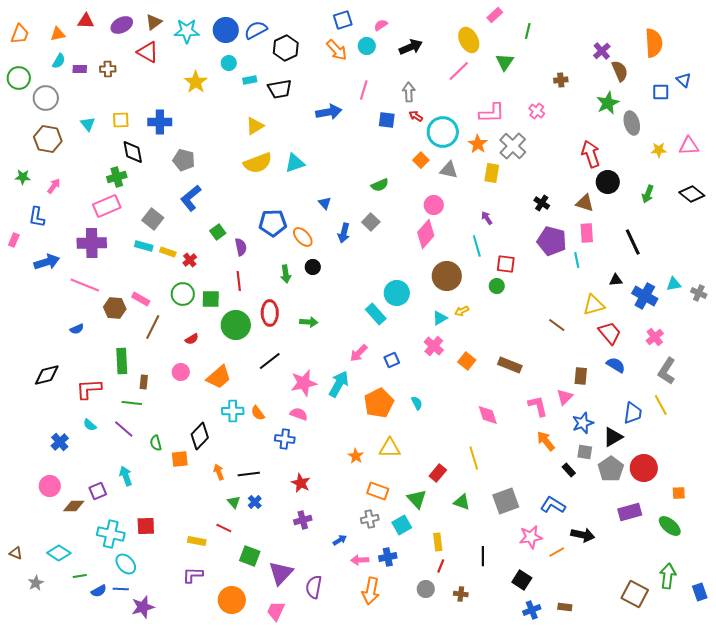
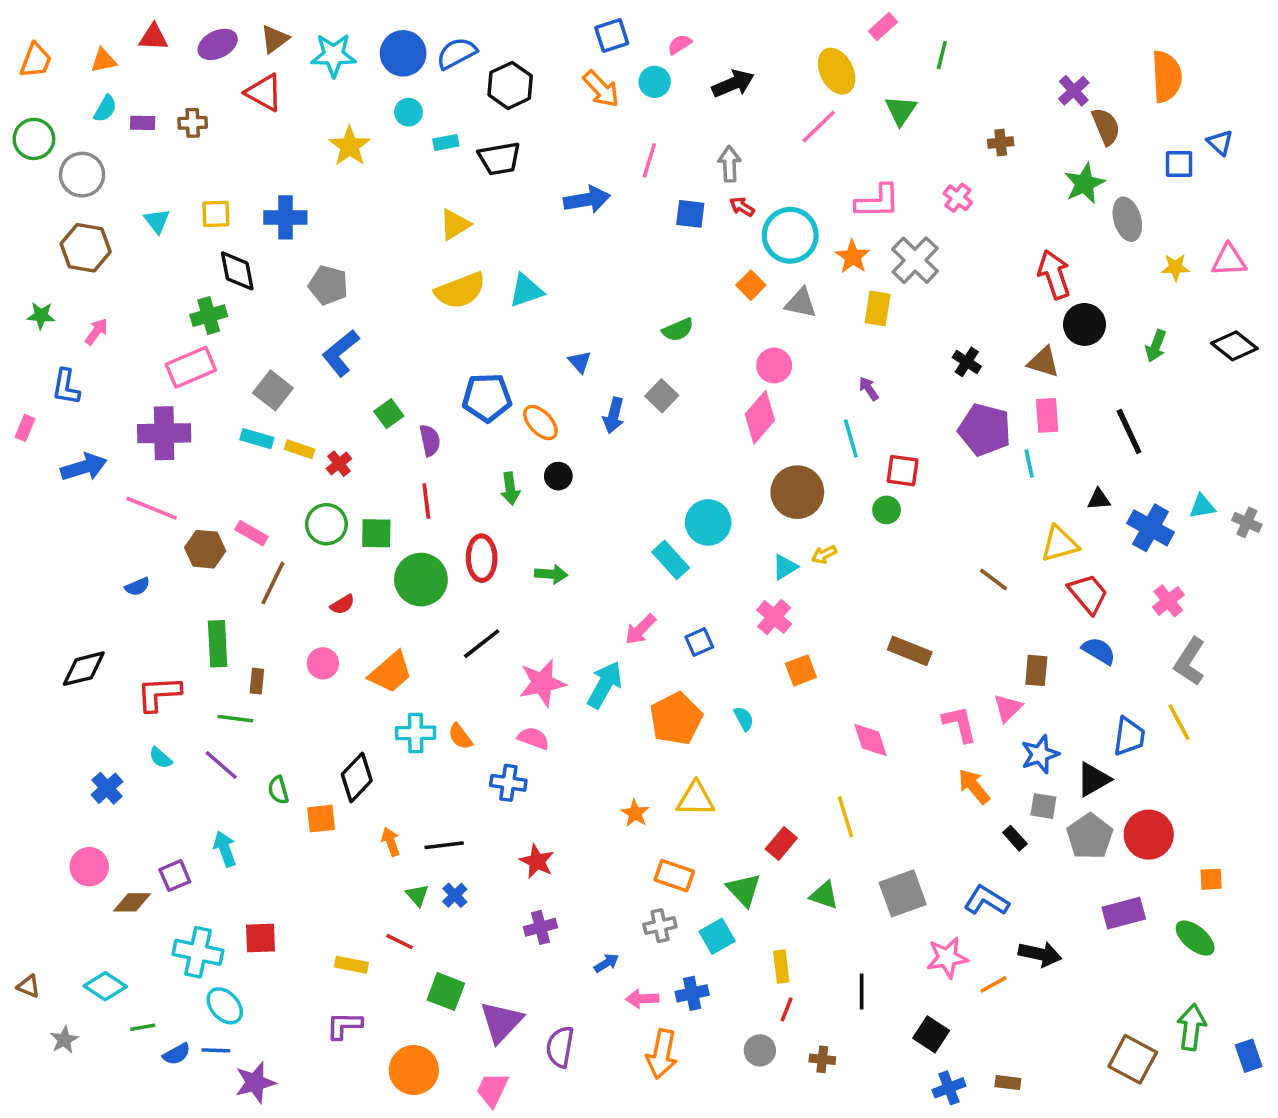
orange square: (467, 361) -> (801, 670), moved, turned 30

